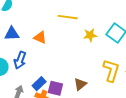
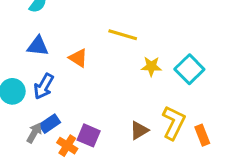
blue rectangle: (39, 84) -> (50, 124), moved
brown triangle: (80, 84) -> (139, 130), moved

